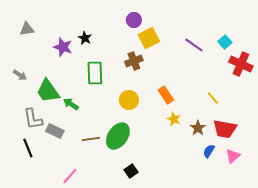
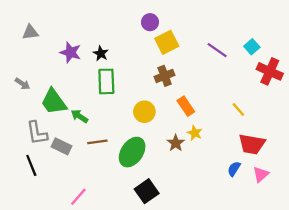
black star: (85, 38) -> (101, 54), moved
brown cross: (134, 61) -> (165, 76), moved
brown star: (198, 128) -> (176, 143), moved
brown line: (91, 139) -> (97, 142), moved
black square: (131, 171) -> (147, 191), size x1.5

